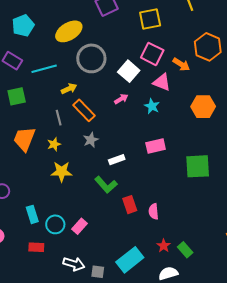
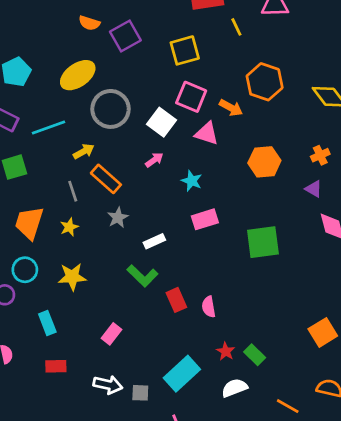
cyan star: (152, 106) -> (192, 181), moved
yellow star: (62, 172) -> (72, 277), moved
cyan circle: (55, 224) -> (25, 270), moved

